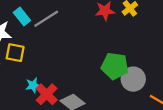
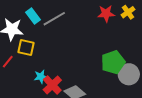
green pentagon: (115, 66) -> (113, 62), turned -30

